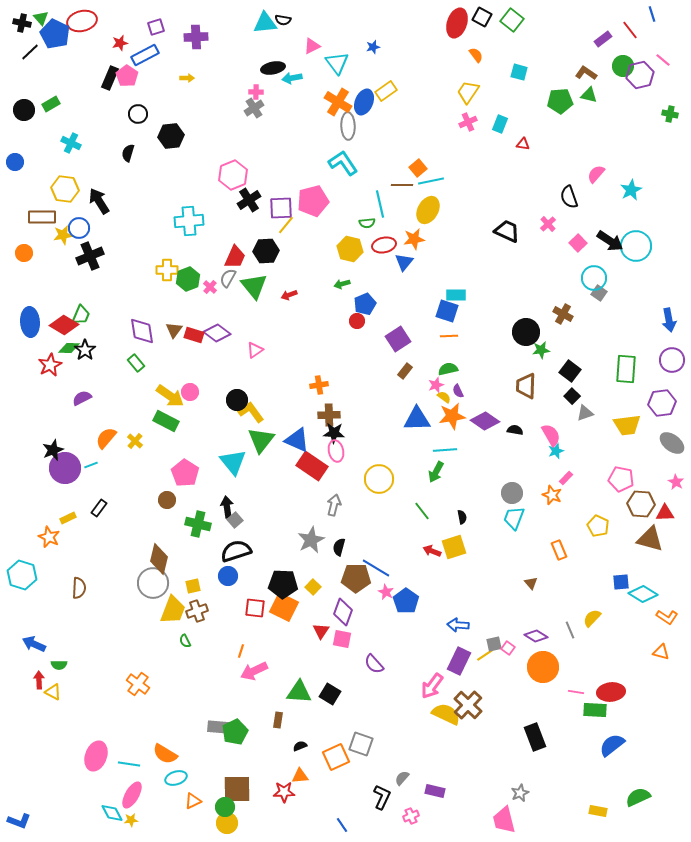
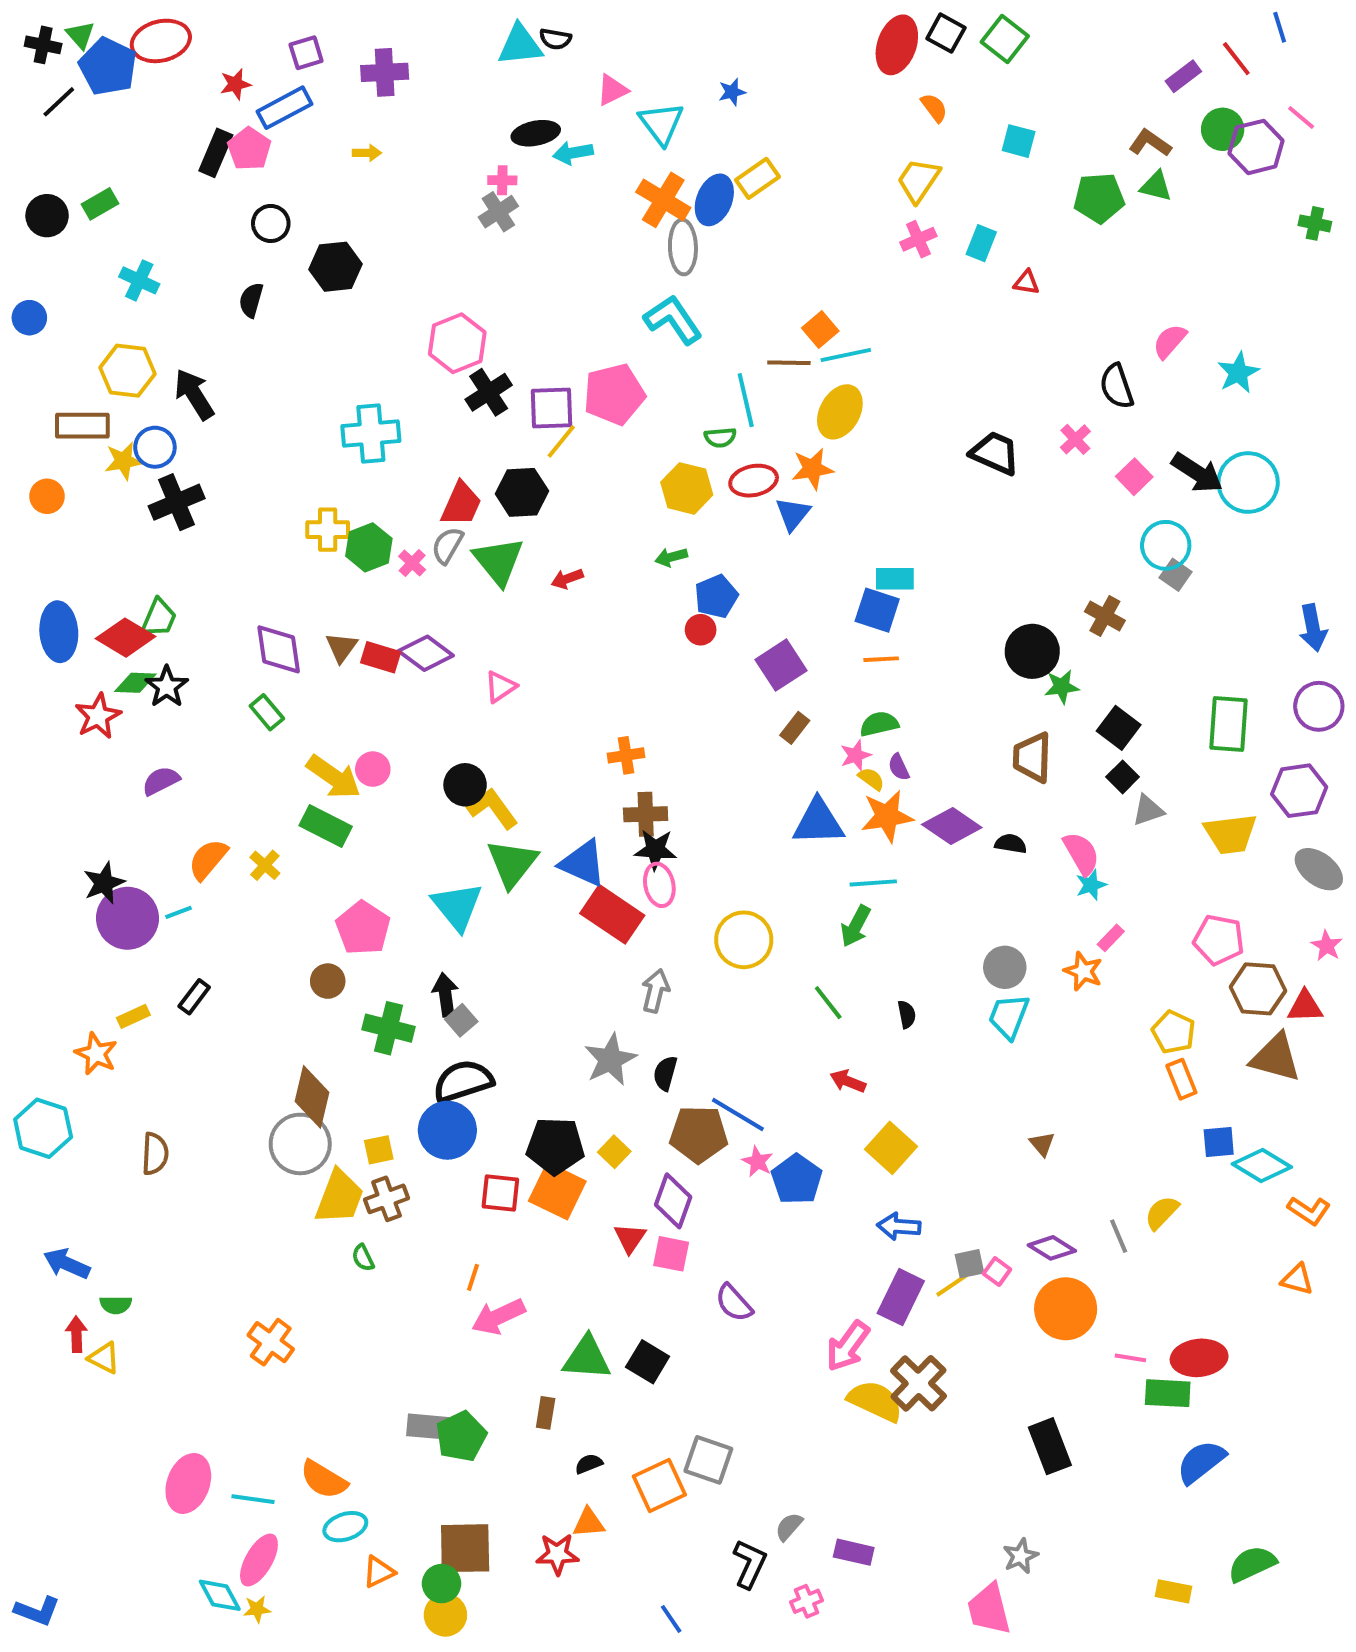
yellow square: (454, 547) -> (891, 1148), moved, turned -30
orange rectangle: (559, 550) -> (1181, 1079), moved
blue circle: (228, 576) -> (447, 1130), size x1.5

